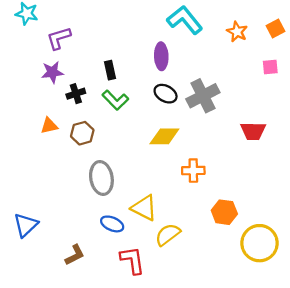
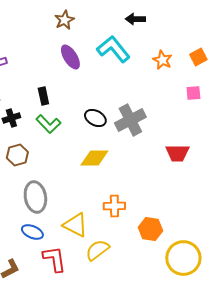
purple ellipse: (161, 56) -> (70, 57), moved, turned -30
orange cross: (193, 171) -> (114, 206), moved
blue ellipse: (112, 224) -> (32, 232), moved
red L-shape: (132, 260) -> (54, 259), moved

